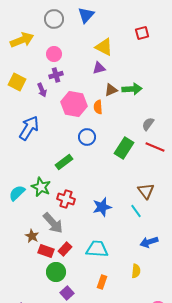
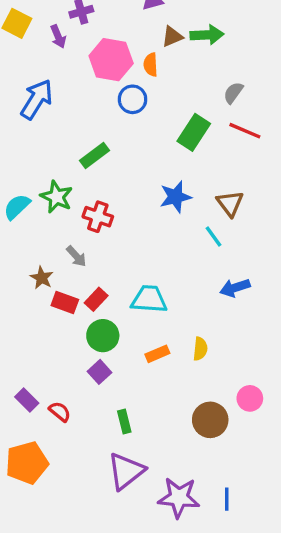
blue circle: (87, 137) -> (133, 99), moved
blue star: (102, 207) -> (175, 197), moved
gray arrow: (53, 223) -> (76, 256), size x0.6
yellow semicircle: (136, 271) -> (200, 349), moved
green circle: (56, 272) -> (103, 336), moved
orange rectangle: (102, 282) -> (157, 354), turned 48

